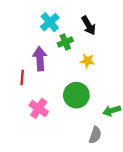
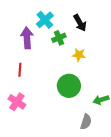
purple arrow: (40, 59) -> (27, 38), moved
pink cross: (39, 108) -> (17, 102), moved

